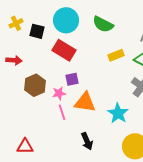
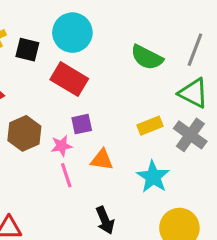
green semicircle: (103, 24) -> (147, 57), moved
yellow rectangle: (116, 55) -> (150, 126), moved
orange triangle: (85, 102) -> (102, 160), size x0.7

